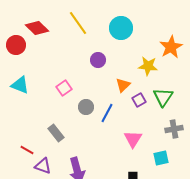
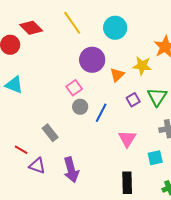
purple circle: (98, 60) -> (92, 60), size x1.6
orange triangle: (123, 85) -> (117, 75), moved
pink square: (64, 88) -> (74, 88), moved

